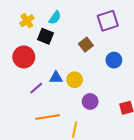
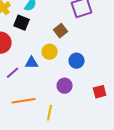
blue circle: (114, 60) -> (77, 61), moved
yellow circle: (75, 80) -> (50, 52), moved

